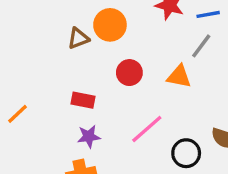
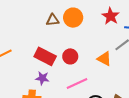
red circle: (129, 73) -> (70, 56), moved
red rectangle: (83, 100) -> (45, 56), size x1.5

